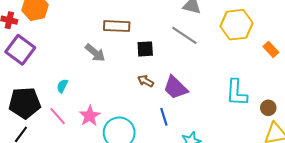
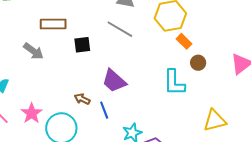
orange rectangle: (271, 49) -> (184, 41), moved
brown arrow: (146, 81) -> (82, 99), moved
brown circle: (268, 108) -> (198, 63), moved

